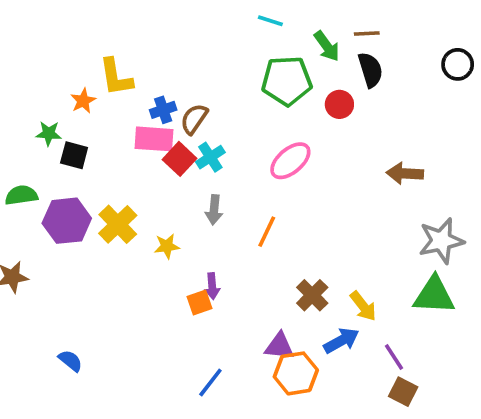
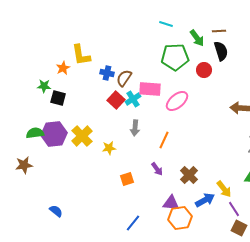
blue cross: (163, 110) -> (107, 73), turned 32
pink rectangle: (154, 139) -> (150, 89), moved
green semicircle: (21, 195) -> (35, 133), moved
purple arrow: (212, 286) -> (157, 169), moved, turned -32
yellow arrow: (363, 306) -> (224, 189), moved

